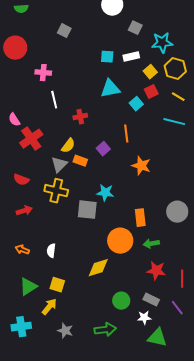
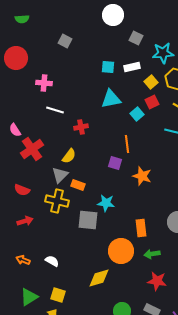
white line: (54, 100) -> (55, 110), turned -60
purple square: (103, 149) -> (115, 163), moved, turned -32
orange rectangle: (80, 161) -> (78, 185), moved
white semicircle: (51, 251) -> (52, 261), turned 112

